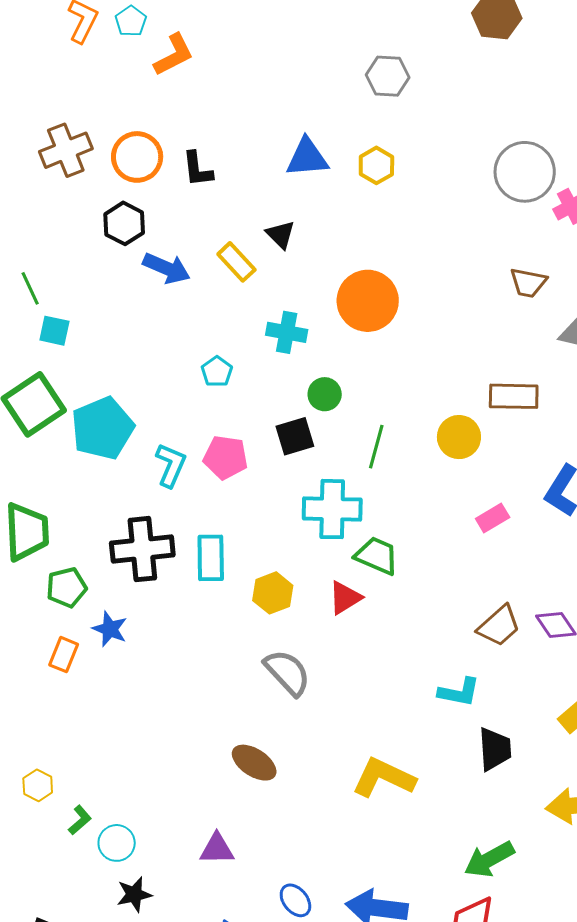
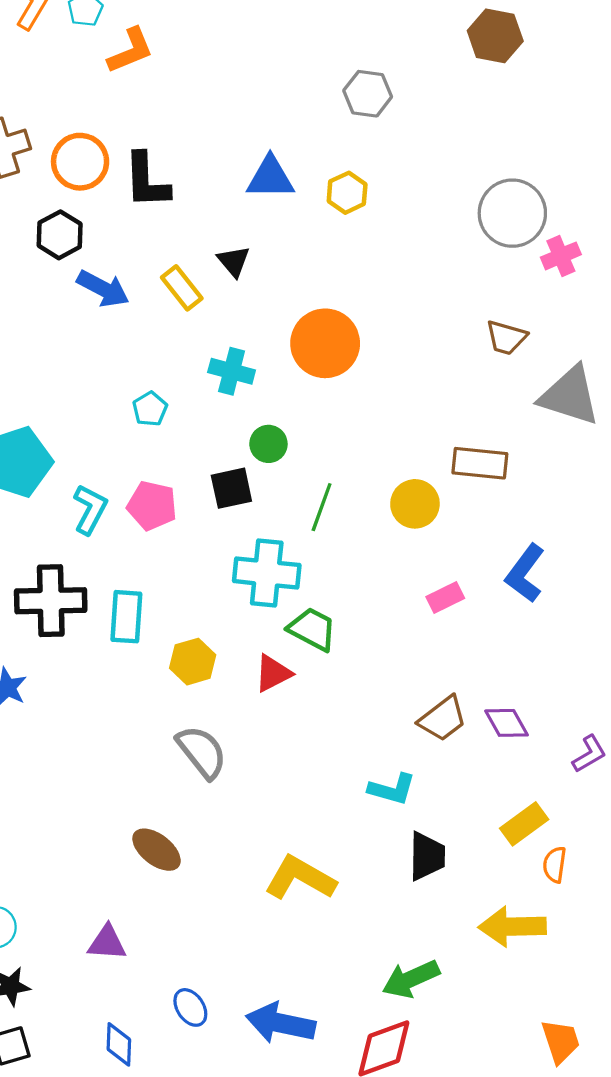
black L-shape: (197, 169) -> (147, 181), size x1.4

